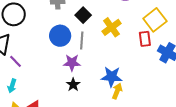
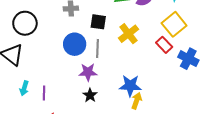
black square: (83, 15) -> (98, 22), turned -35
red rectangle: (145, 39) -> (164, 45), turned -35
purple line: (16, 61) -> (44, 93), moved, turned 48
cyan arrow: (12, 86) -> (24, 88), moved

